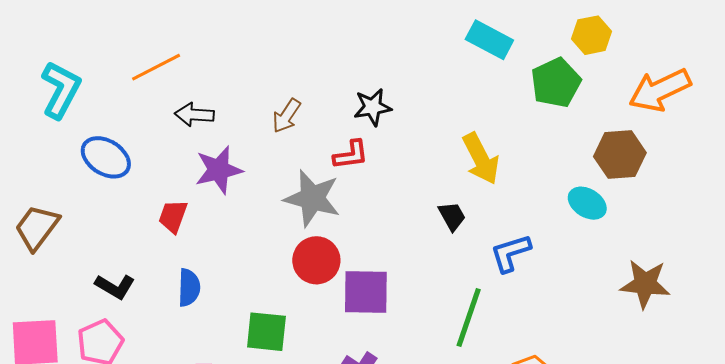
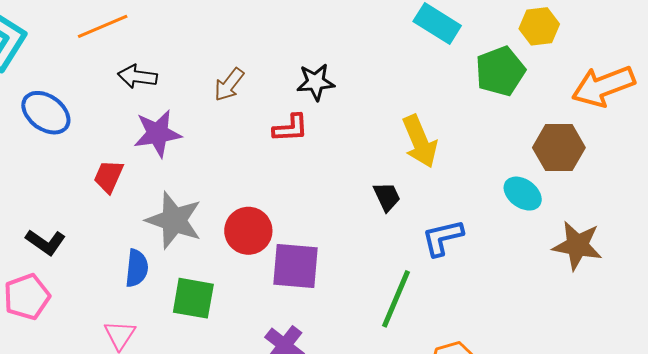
gray star: (312, 198) -> (174, 220), moved
brown star: (645, 284) -> (577, 246), moved
blue semicircle: (189, 288) -> (137, 268), moved

